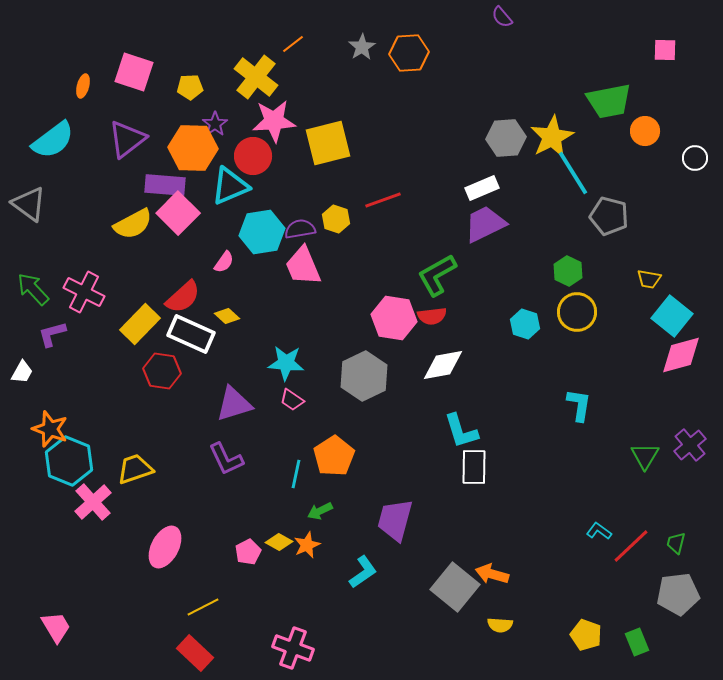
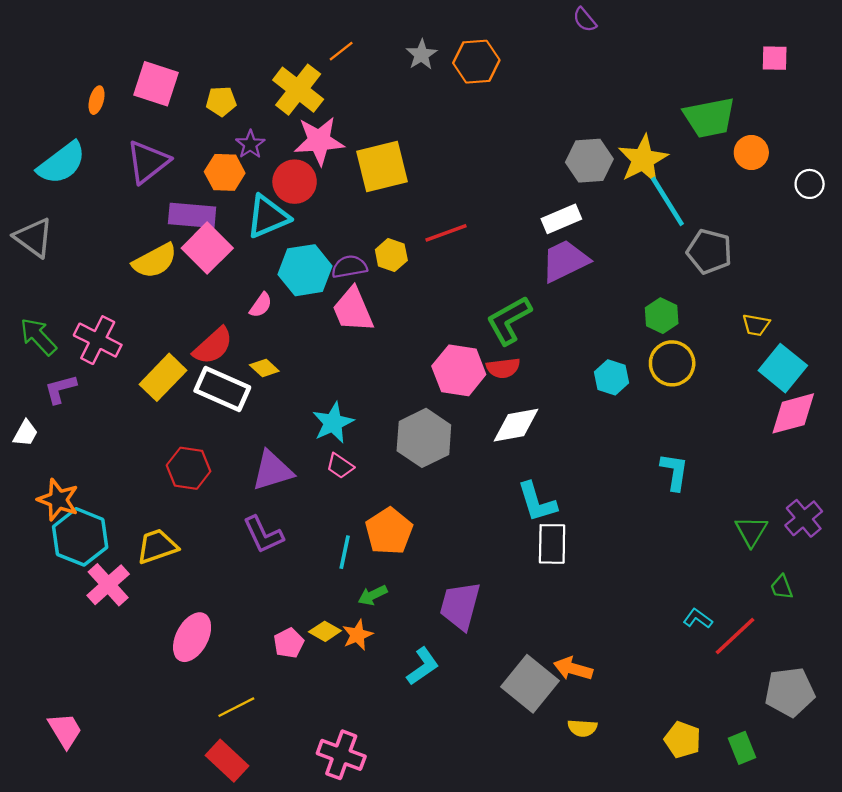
orange hexagon: (193, 148) -> (225, 172), size x0.7
cyan star: (286, 363) -> (333, 423), turned -30
red hexagon: (162, 371) -> (189, 468), moved
green trapezoid: (676, 543) -> (782, 587), moved, turned -35

